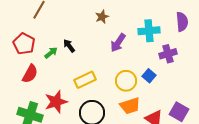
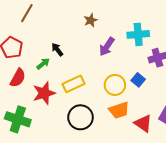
green arrow: (51, 53) -> (43, 64), moved
red star: (56, 102) -> (44, 93), moved

